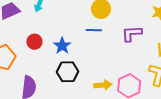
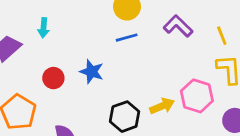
purple L-shape: (132, 34) -> (178, 26), turned 65
black hexagon: (68, 72) -> (125, 117), moved

